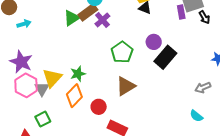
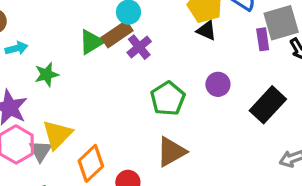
black rectangle: (165, 57) -> (268, 105), moved
green star: (78, 74) -> (47, 74), moved

